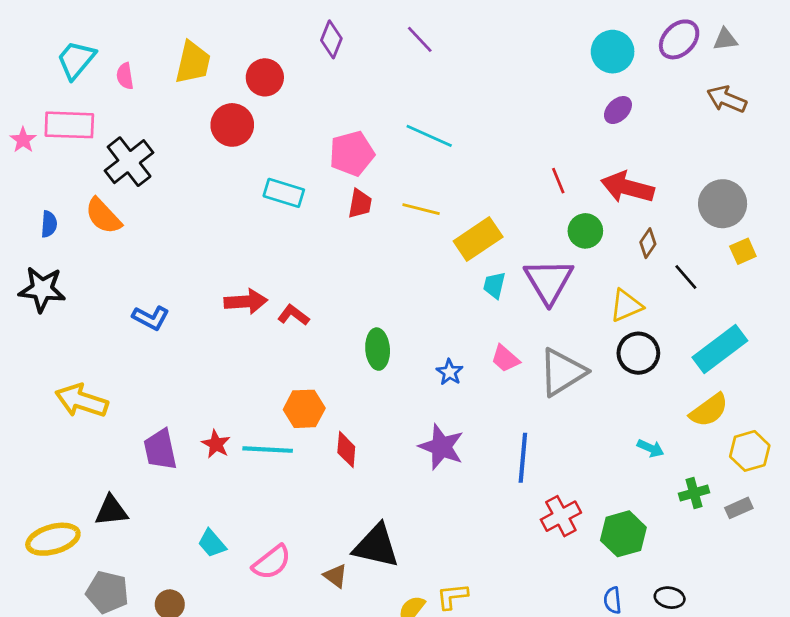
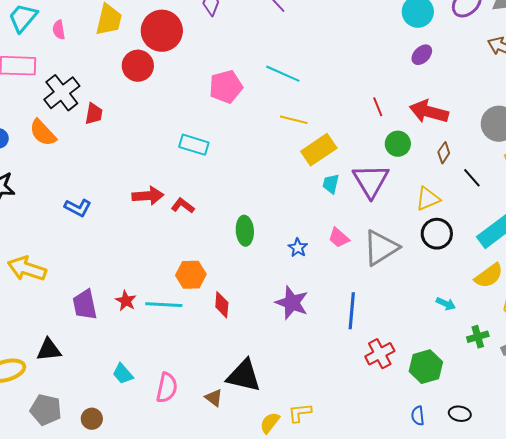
red circle: (265, 77) -> (162, 31), size x1.5
cyan rectangle: (284, 193) -> (194, 145), moved
red trapezoid: (360, 204) -> (94, 114), moved
yellow line: (421, 209) -> (294, 120), moved
pink semicircle: (272, 562) -> (167, 388), turned -40

